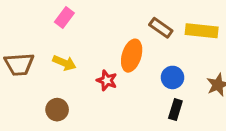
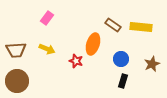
brown circle: (57, 110) -> (17, 81), moved, size x1.5

